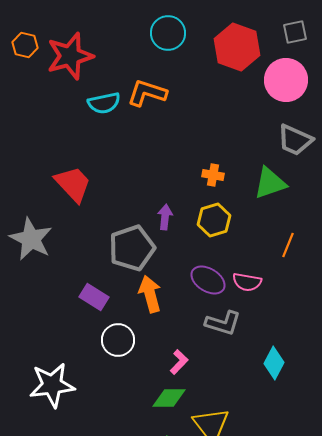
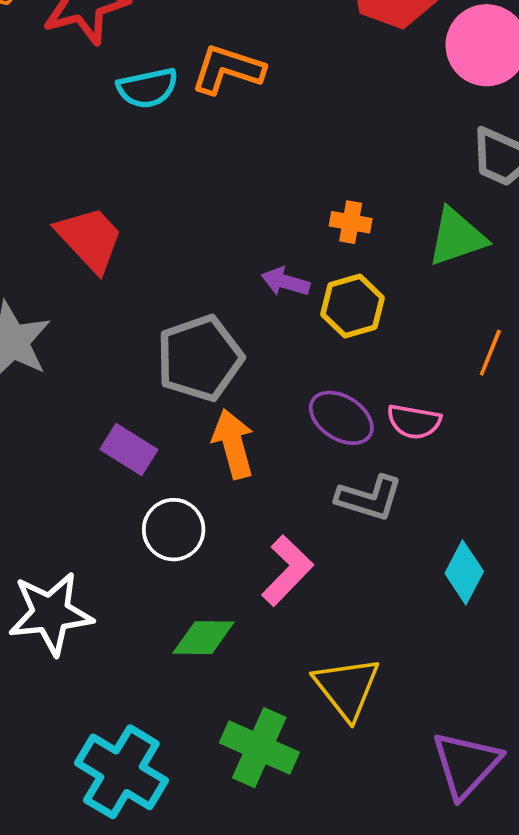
purple arrow: (165, 217) -> (285, 282), moved, turned -80
pink L-shape: (179, 362) -> (287, 571), size x1.5
green diamond: (169, 398) -> (203, 638), moved

